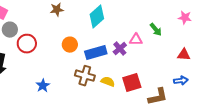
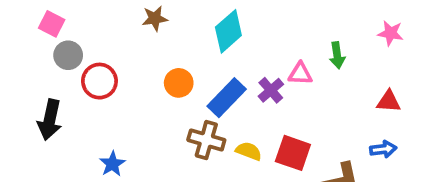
green arrow: (156, 30) -> (337, 55), turned 32
blue rectangle: (96, 53) -> (227, 98), turned -30
red square: (132, 83) -> (293, 153), turned 36
blue star: (43, 86) -> (112, 164), moved

